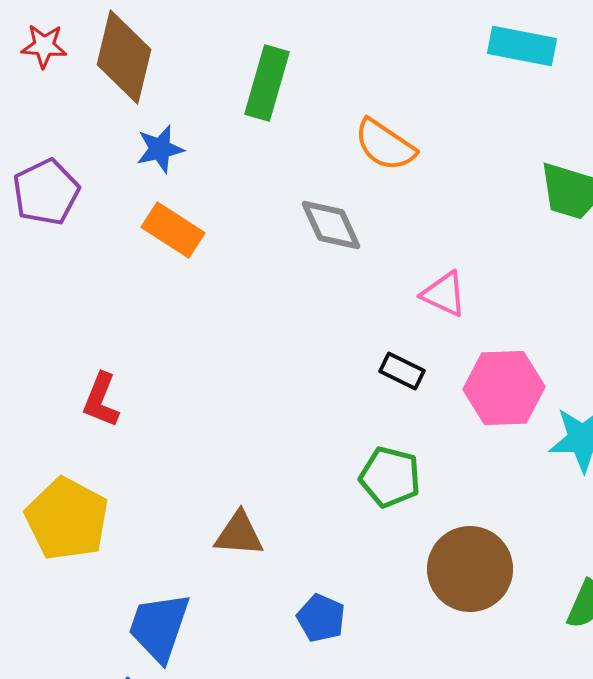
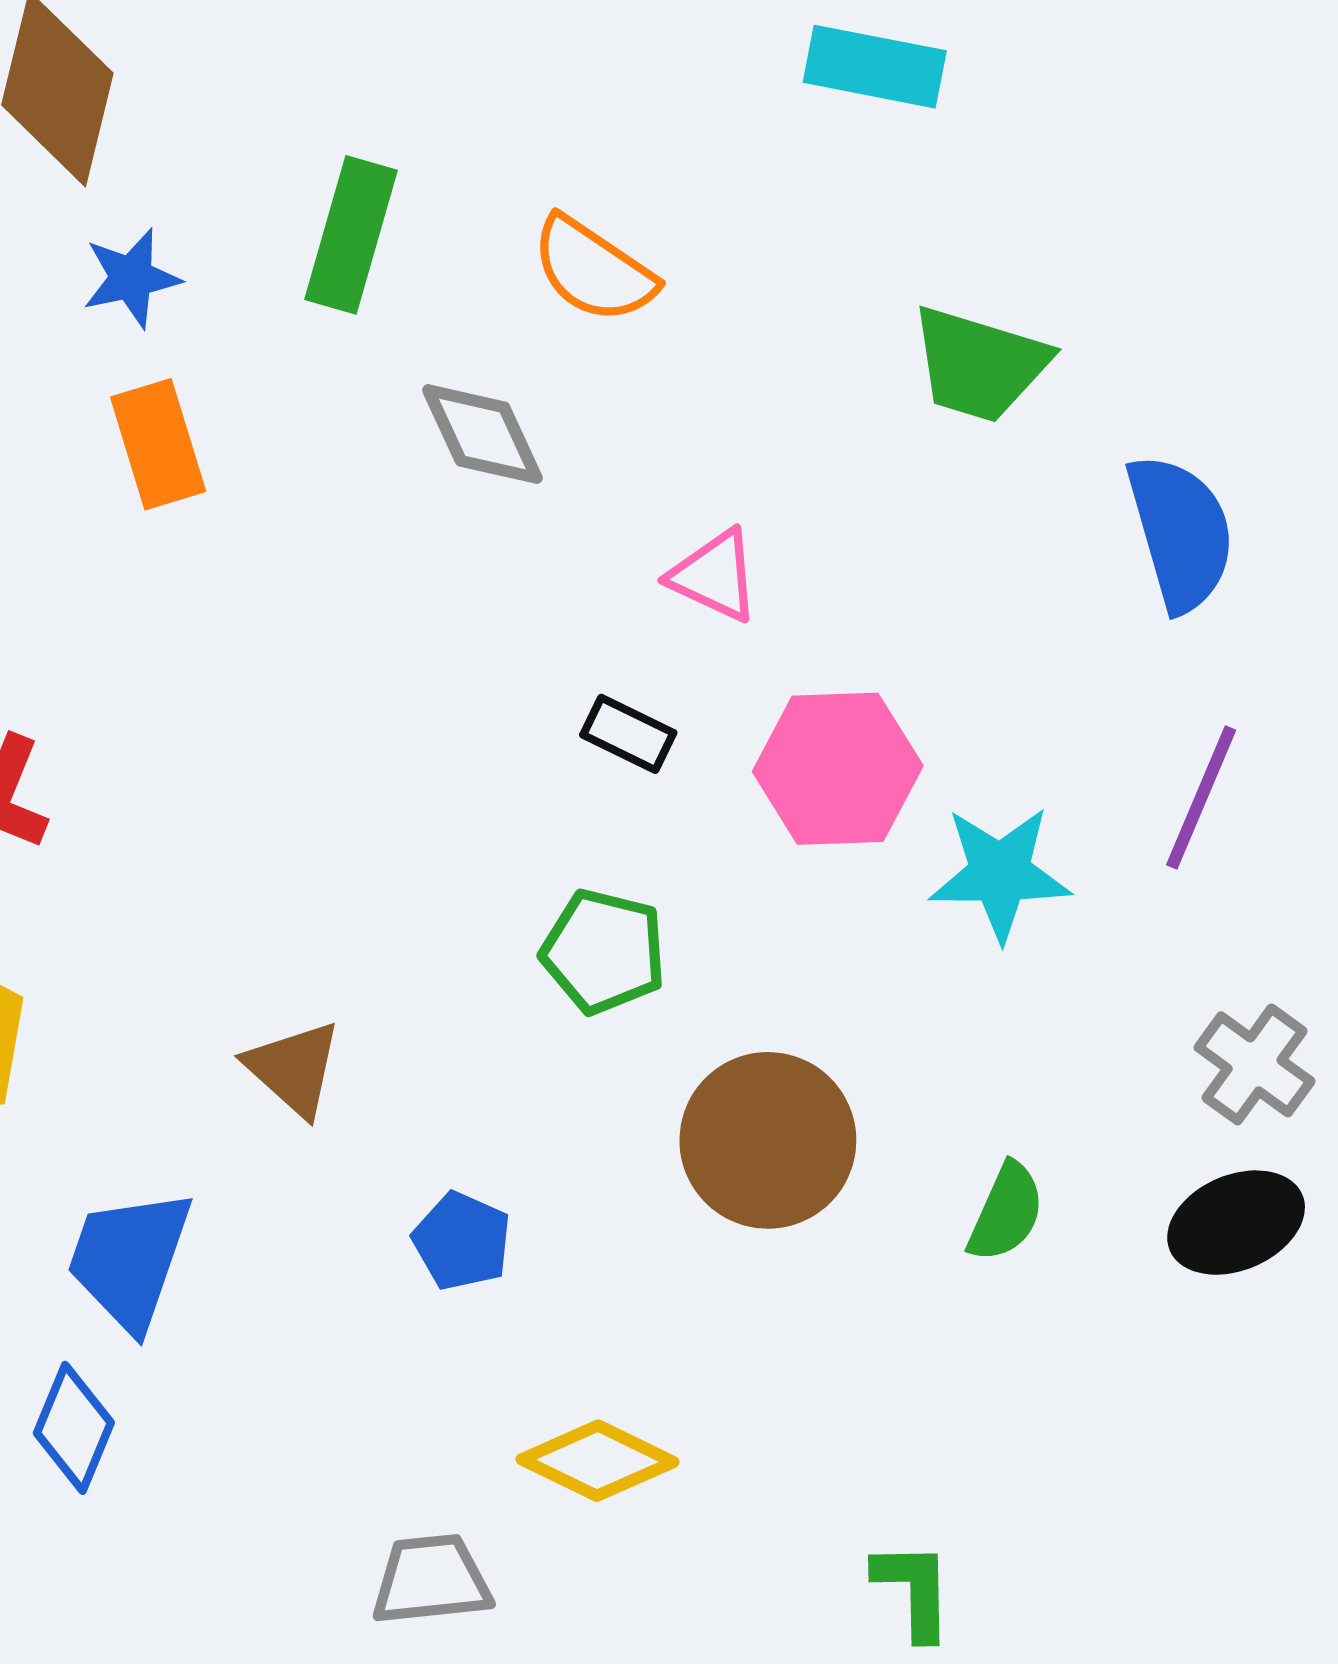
green rectangle: (267, 83) -> (351, 235), moved
orange rectangle: (173, 230) -> (158, 444), turned 40
brown triangle: (239, 534) -> (294, 1069), turned 38

